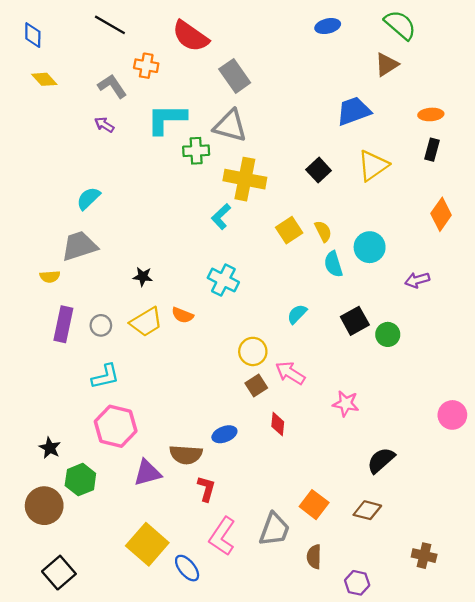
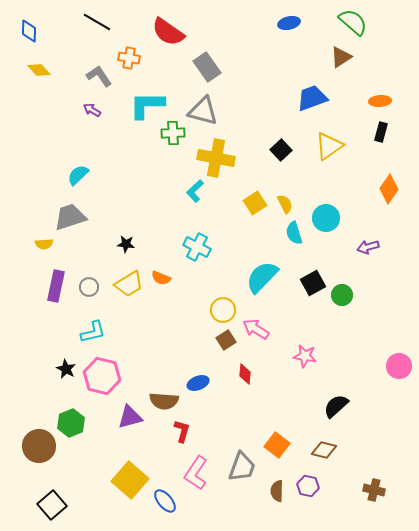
cyan semicircle: (297, 314) -> (262, 277), size x1.8
black star: (50, 448) -> (66, 369), moved
purple hexagon: (357, 583) -> (308, 486), moved

